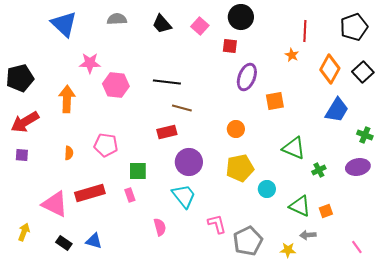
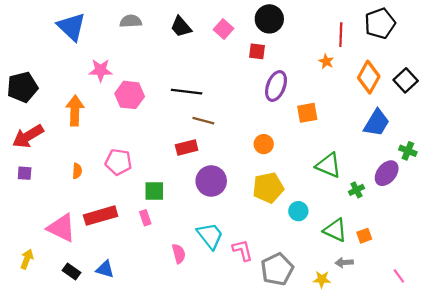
black pentagon: (354, 27) -> (380, 23), moved
purple ellipse: (358, 167) -> (387, 173), moved, turned -40
cyan trapezoid: (184, 196) -> (210, 236), moved

